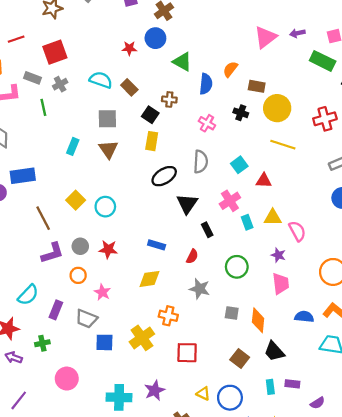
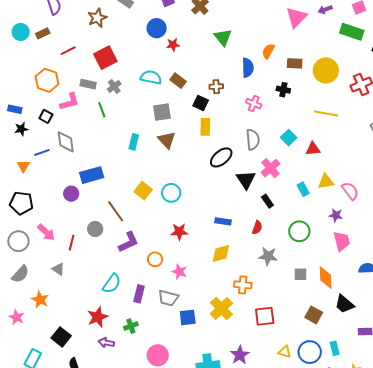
blue circle: (155, 38) -> (157, 28), moved
green triangle: (182, 62) -> (223, 37), moved, turned 30
yellow circle: (277, 108) -> (326, 70), moved
pink cross: (230, 201) -> (271, 168), moved
gray circle: (80, 246) -> (95, 229), moved
cyan rectangle: (270, 387) -> (335, 348), moved

